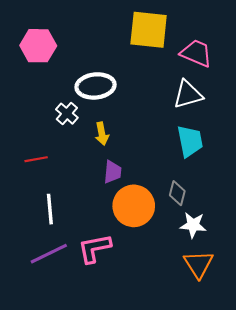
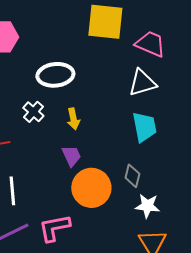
white cross: (67, 114) -> (33, 112), moved
yellow arrow: (102, 134) -> (73, 119), moved
purple trapezoid: (112, 172) -> (71, 156), turned -30

